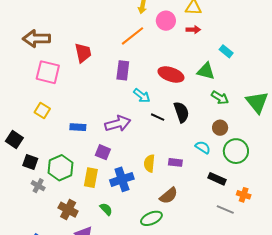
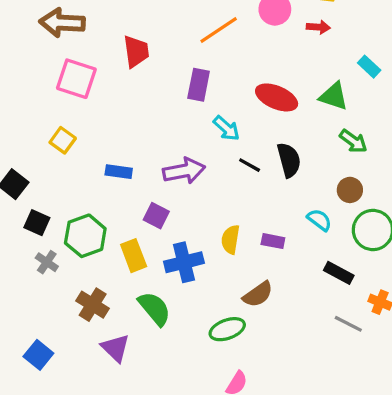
yellow rectangle: (91, 178) -> (134, 256), turned -36
green semicircle: (106, 209) -> (154, 309), size x1.6

